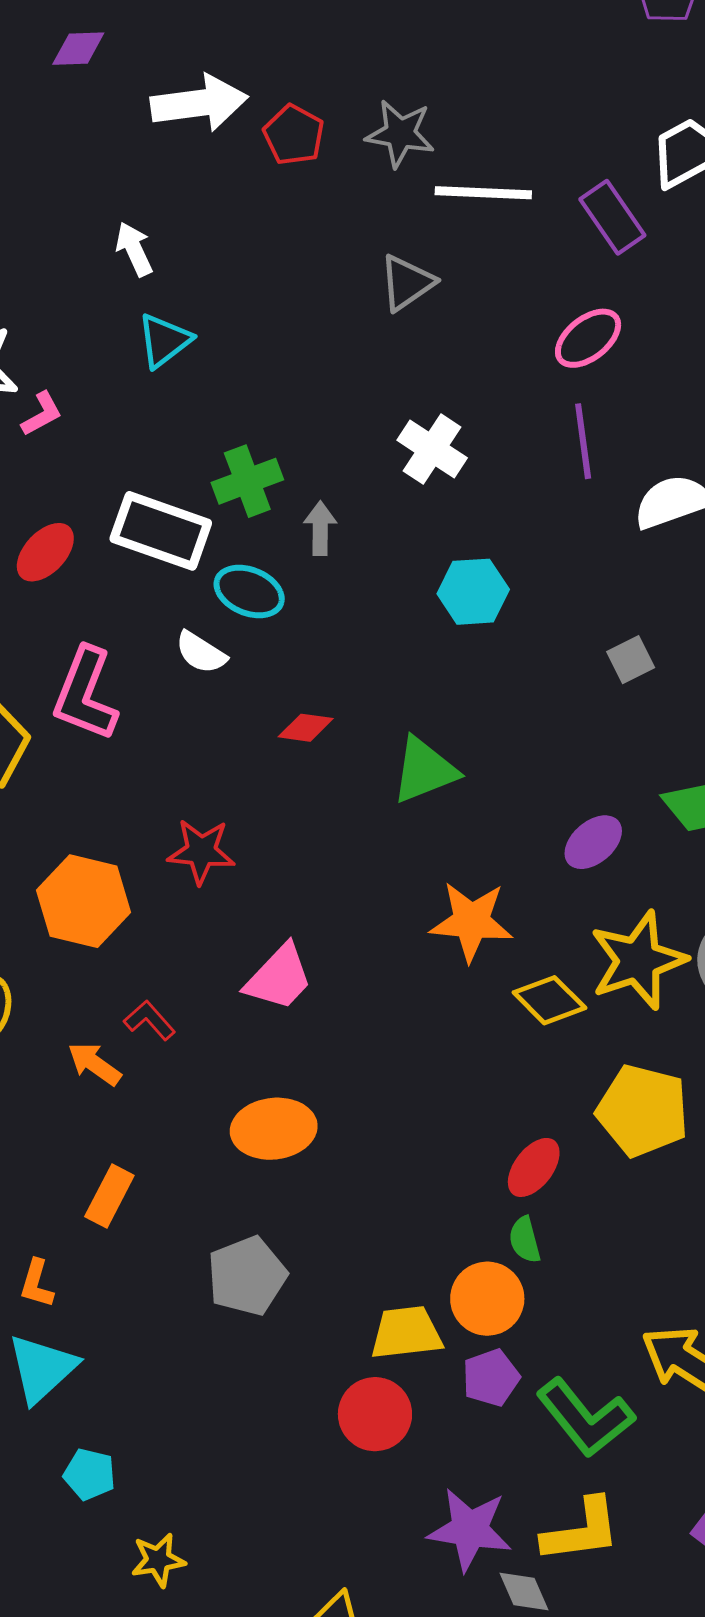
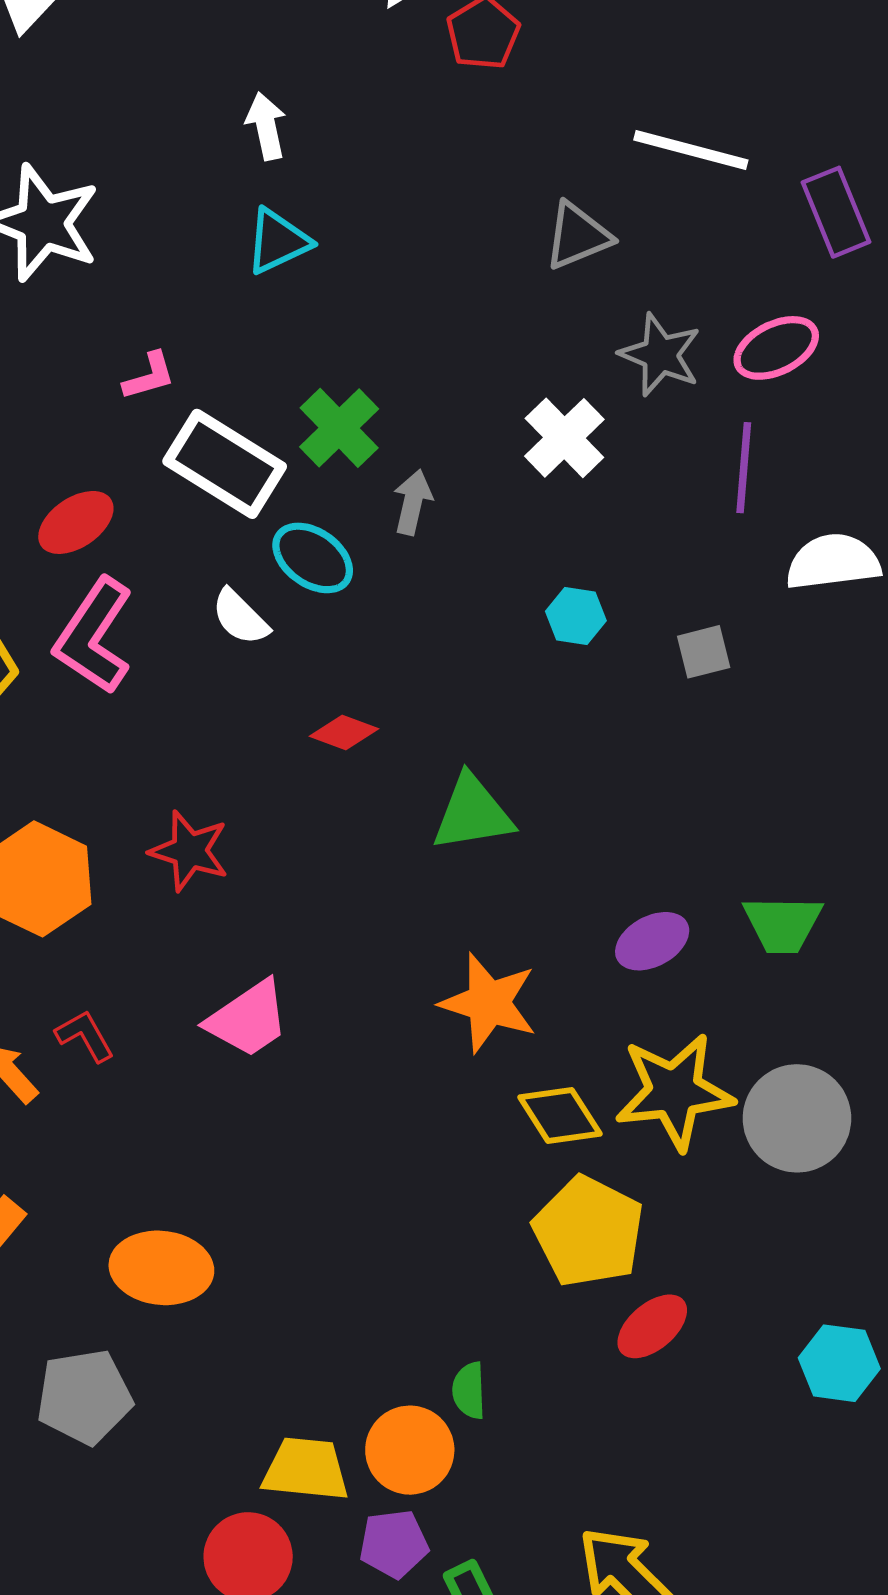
gray star: (400, 134) -> (660, 355), moved
pink L-shape: (42, 414) -> (149, 376), moved
green cross: (247, 481) -> (339, 428), turned -36
red ellipse: (45, 552) -> (76, 522), moved
cyan hexagon: (473, 592) -> (576, 616), size x0.7
gray square: (631, 660) -> (704, 652), moved
yellow pentagon: (643, 1111) -> (588, 1232), moved
orange ellipse: (274, 1129) -> (161, 1268), moved
red ellipse: (534, 1167) -> (652, 1326), moved
gray pentagon: (247, 1276) -> (84, 1397), moved

